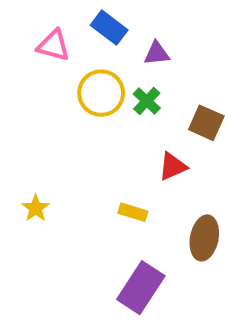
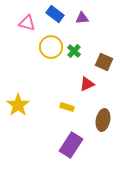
purple triangle: (157, 53) -> (82, 18), moved
yellow star: (36, 208) -> (18, 105), size x1.6

